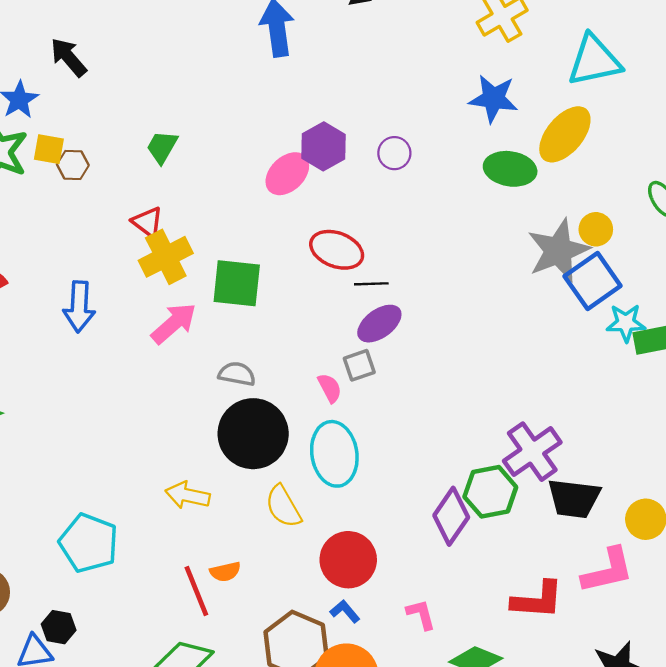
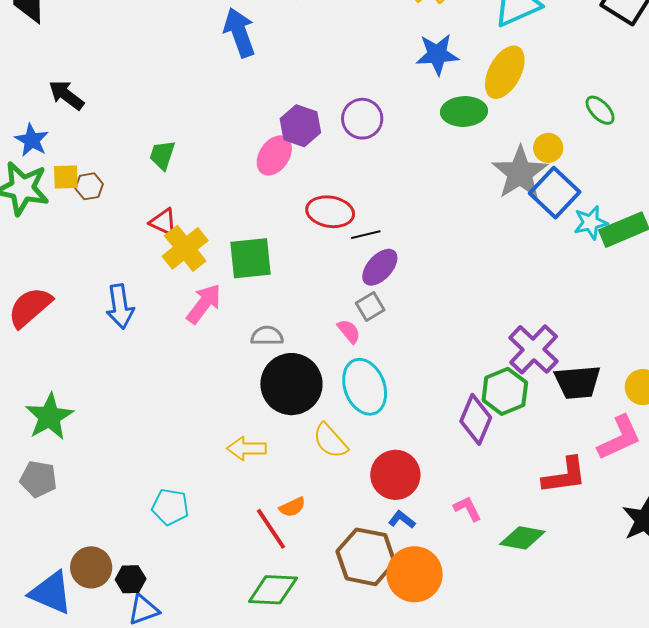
purple circle: (394, 153) -> (362, 119), size x1.4
cyan pentagon: (89, 543) -> (170, 507), size x0.7
black hexagon: (59, 627) -> (131, 579), moved

